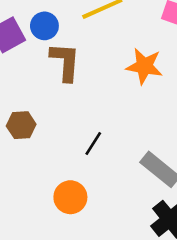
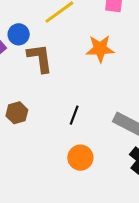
orange circle: (70, 197) -> (80, 158), moved

